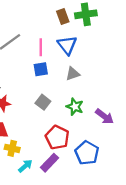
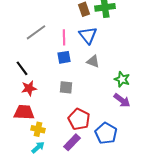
gray triangle: (73, 74) -> (93, 61), turned 40
gray square: (43, 102) -> (66, 87), turned -32
green star: (75, 107) -> (122, 79), moved
cyan arrow: (25, 166) -> (38, 147), moved

